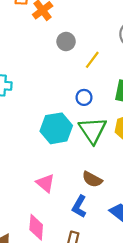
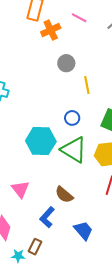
yellow line: (92, 60) -> (87, 85), turned -60
green triangle: (93, 130) -> (74, 150), turned -36

